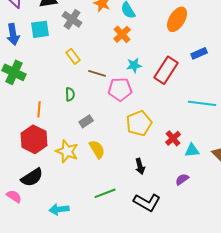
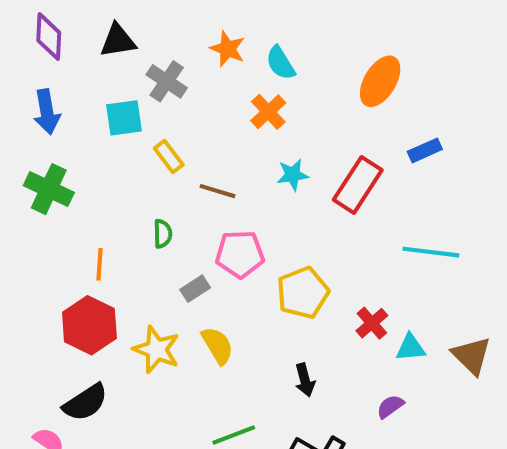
cyan square: (40, 29) -> (124, 118), moved
pink pentagon: (120, 89) -> (240, 254), moved

